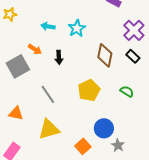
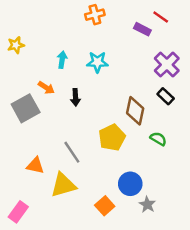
cyan arrow: (48, 26) -> (62, 60), turned 88
cyan star: (77, 28) -> (97, 62), turned 30
brown diamond: (105, 55) -> (135, 111), moved
gray line: (48, 94) -> (72, 152), moved
orange triangle: (16, 113) -> (35, 166), moved

